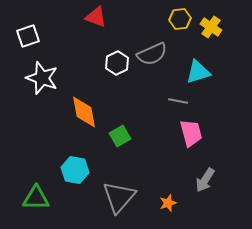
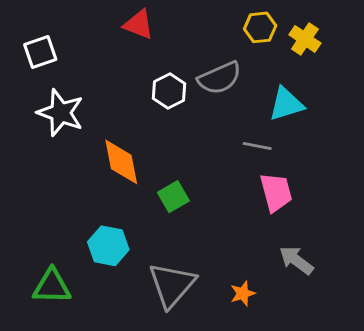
gray arrow: (205, 180) -> (296, 260), turned 95

